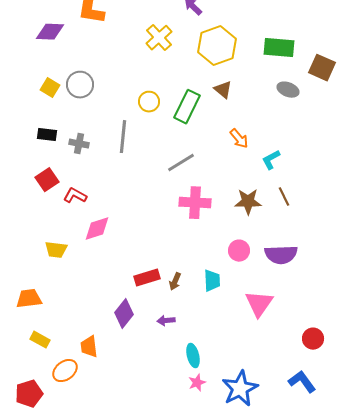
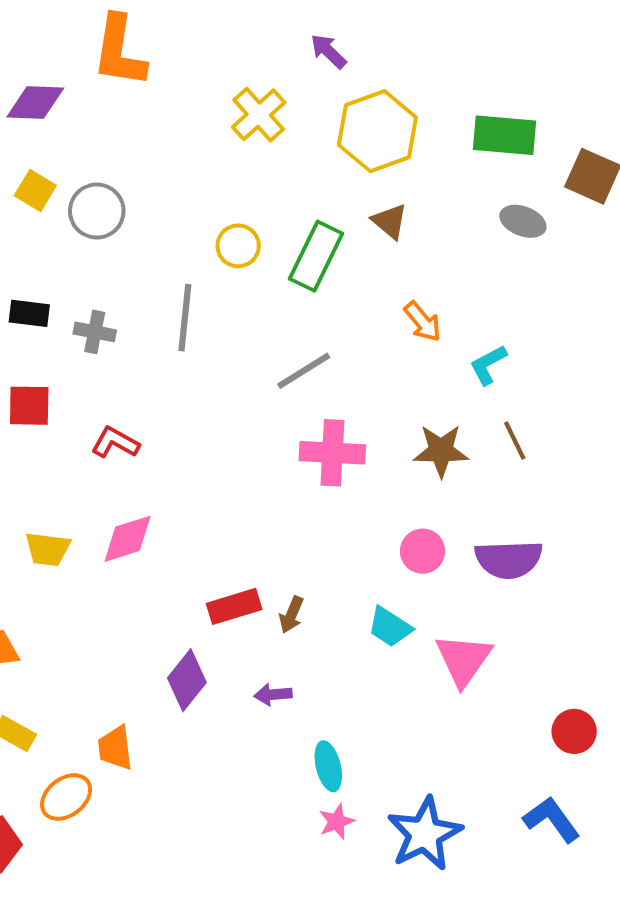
yellow square: (50, 88) -> (35, 191), moved
red square: (47, 180) -> (29, 406), turned 35
red L-shape: (75, 196) -> (115, 443), moved
pink diamond: (97, 229) -> (128, 539), moved
cyan trapezoid: (212, 281) -> (390, 627), moved, turned 125

